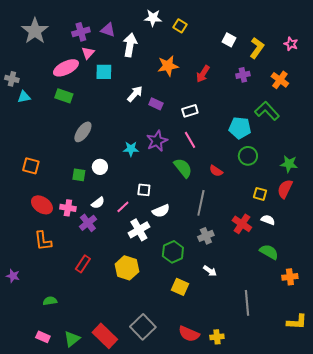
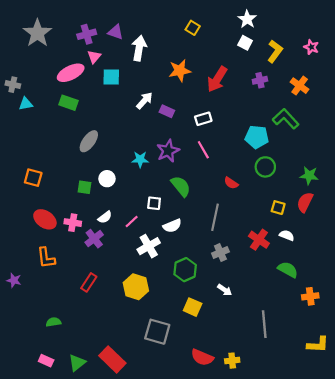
white star: (153, 18) -> (247, 19), moved, turned 30
red arrow: (203, 74) -> (217, 79), size x1.4
green semicircle: (183, 168) -> (181, 186), moved
purple star: (13, 276) -> (14, 280), moved
gray square: (143, 327) -> (157, 332), moved, turned -30

